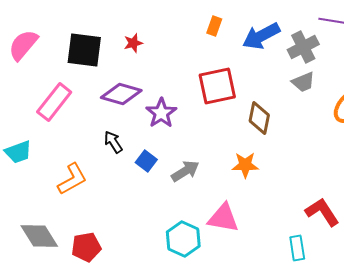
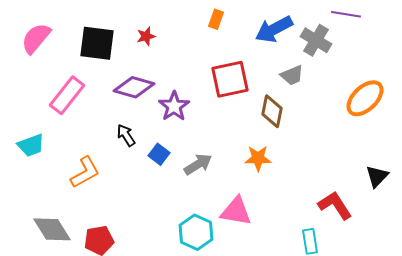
orange rectangle: (214, 26) -> (216, 19), moved
gray cross: (303, 47) -> (316, 40), turned -32
gray trapezoid: (303, 82) -> (292, 75), moved

